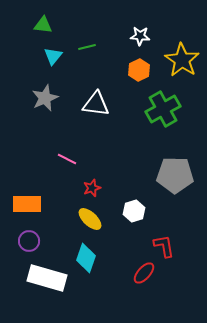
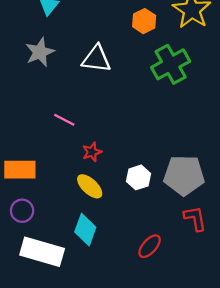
gray pentagon: (175, 175) -> (184, 175), moved
red L-shape: (164, 246) -> (195, 218), moved

